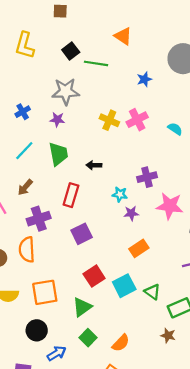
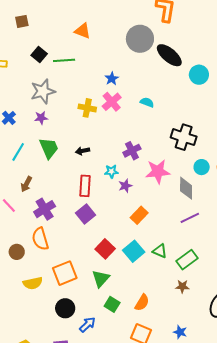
blue star: (144, 79) -> (112, 79), moved
red rectangle: (71, 195) -> (85, 186), moved

